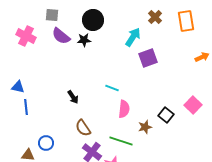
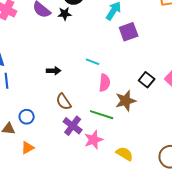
black arrow: (73, 97) -> (54, 71), turned -56
black square: (166, 115) -> (147, 80), moved
brown star: (145, 127) -> (126, 101), size x1.5

